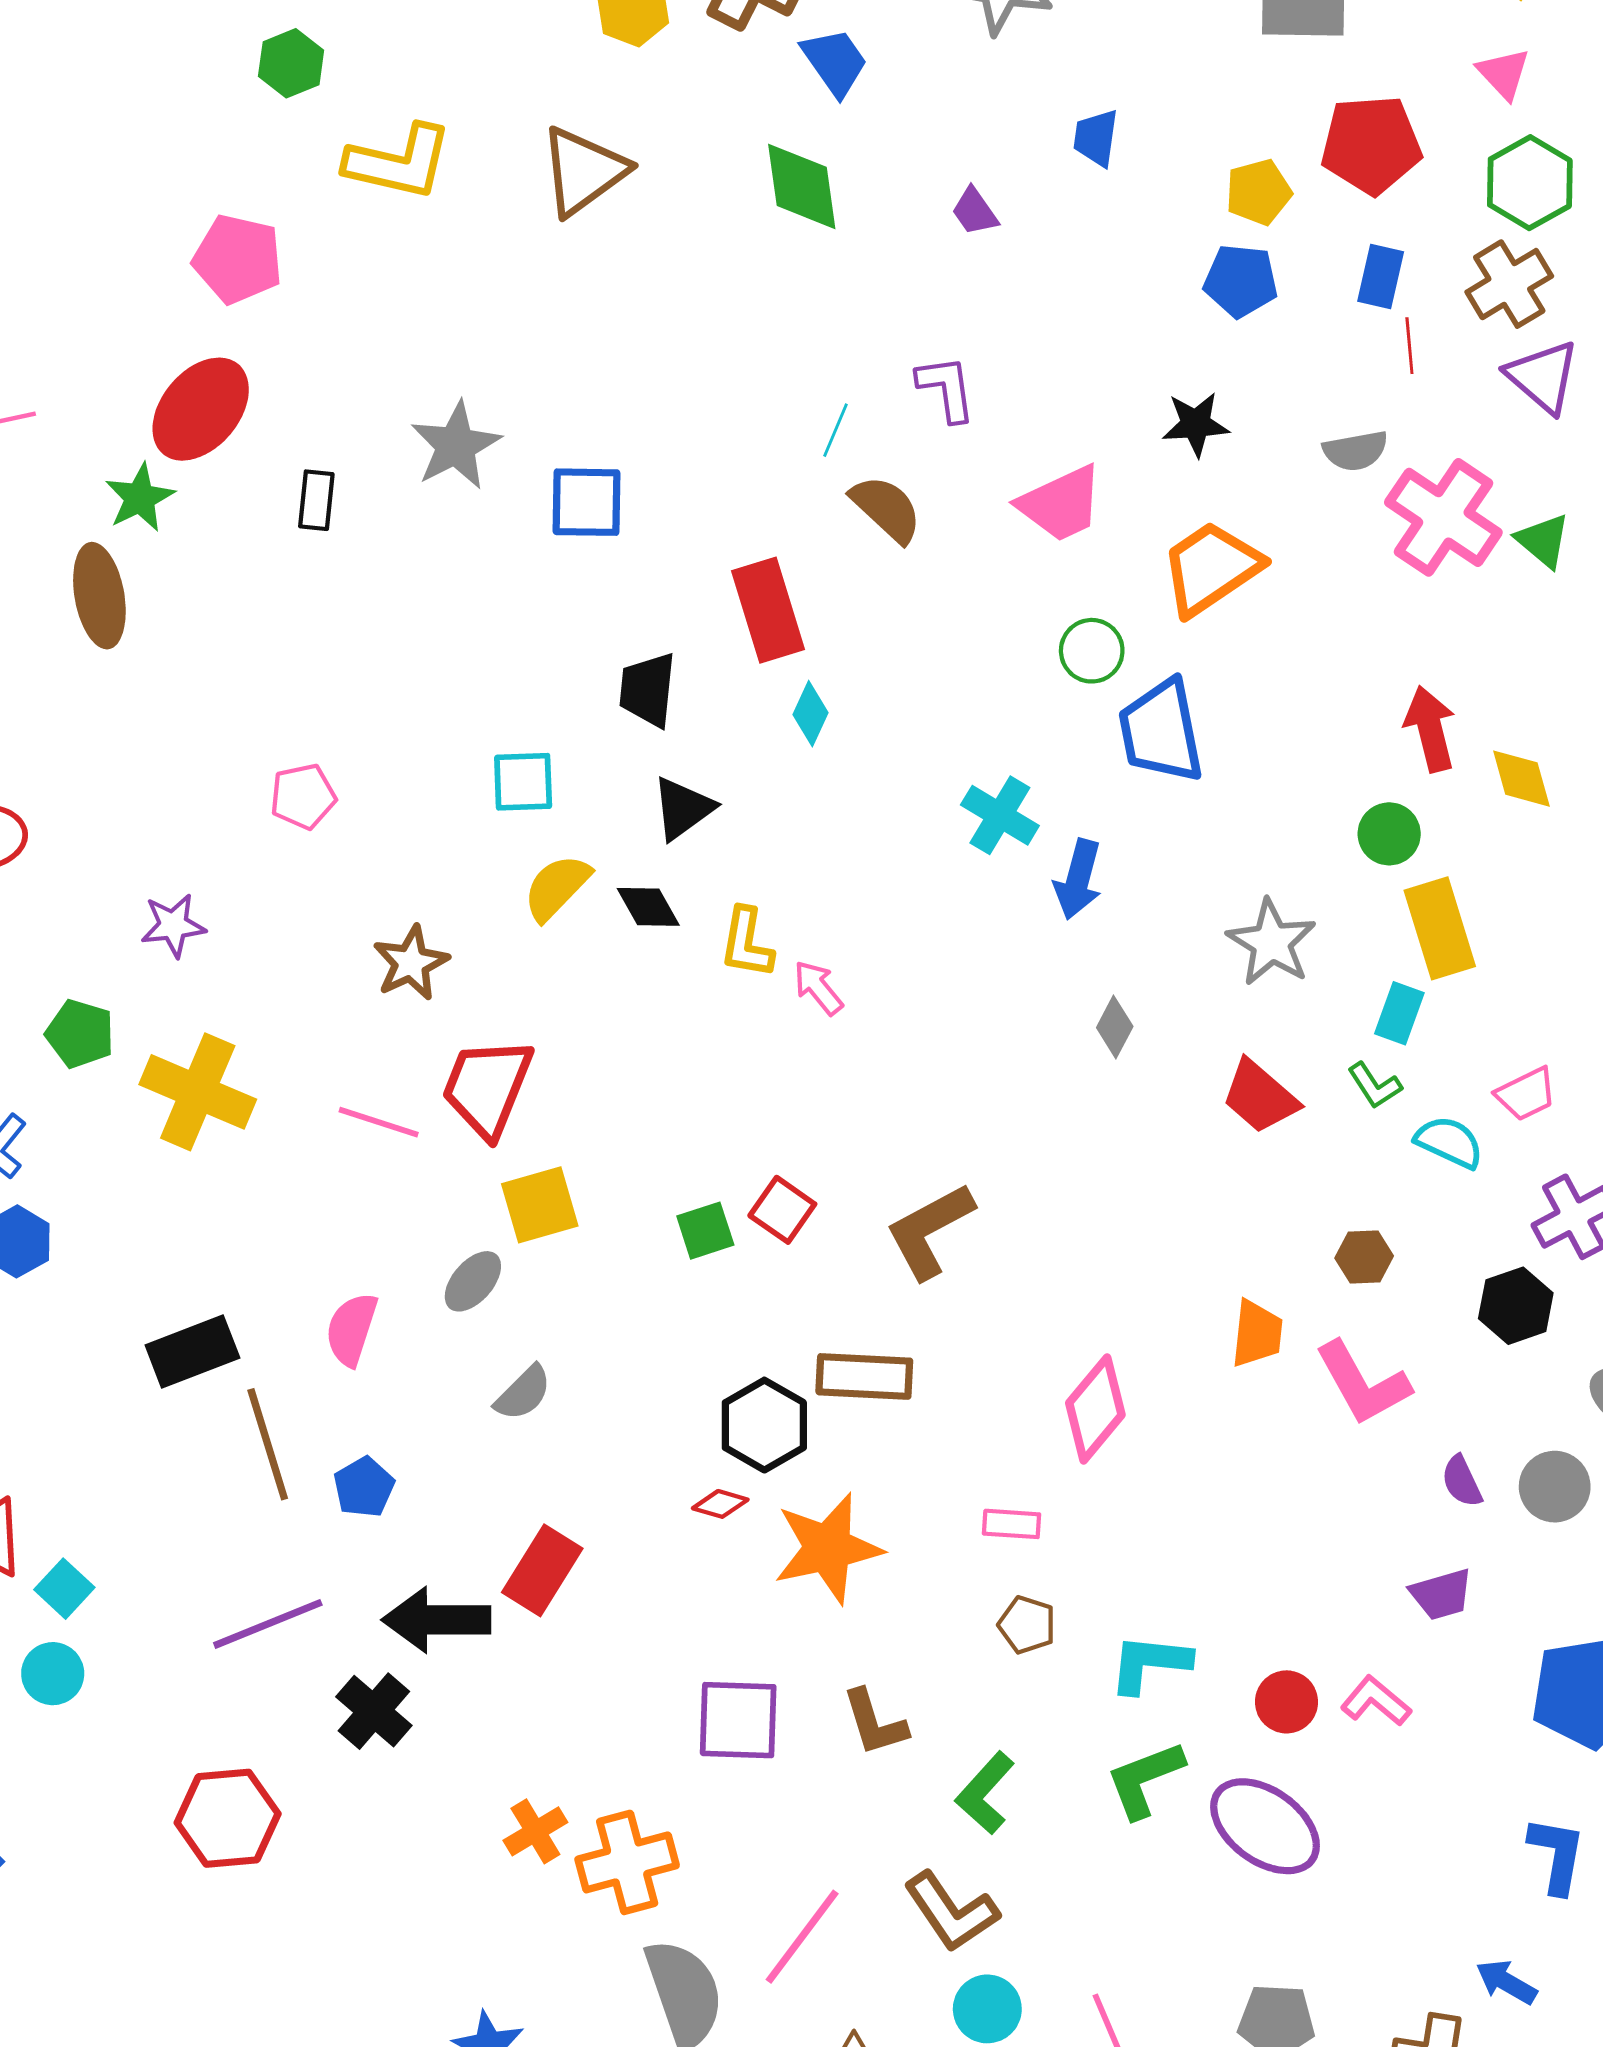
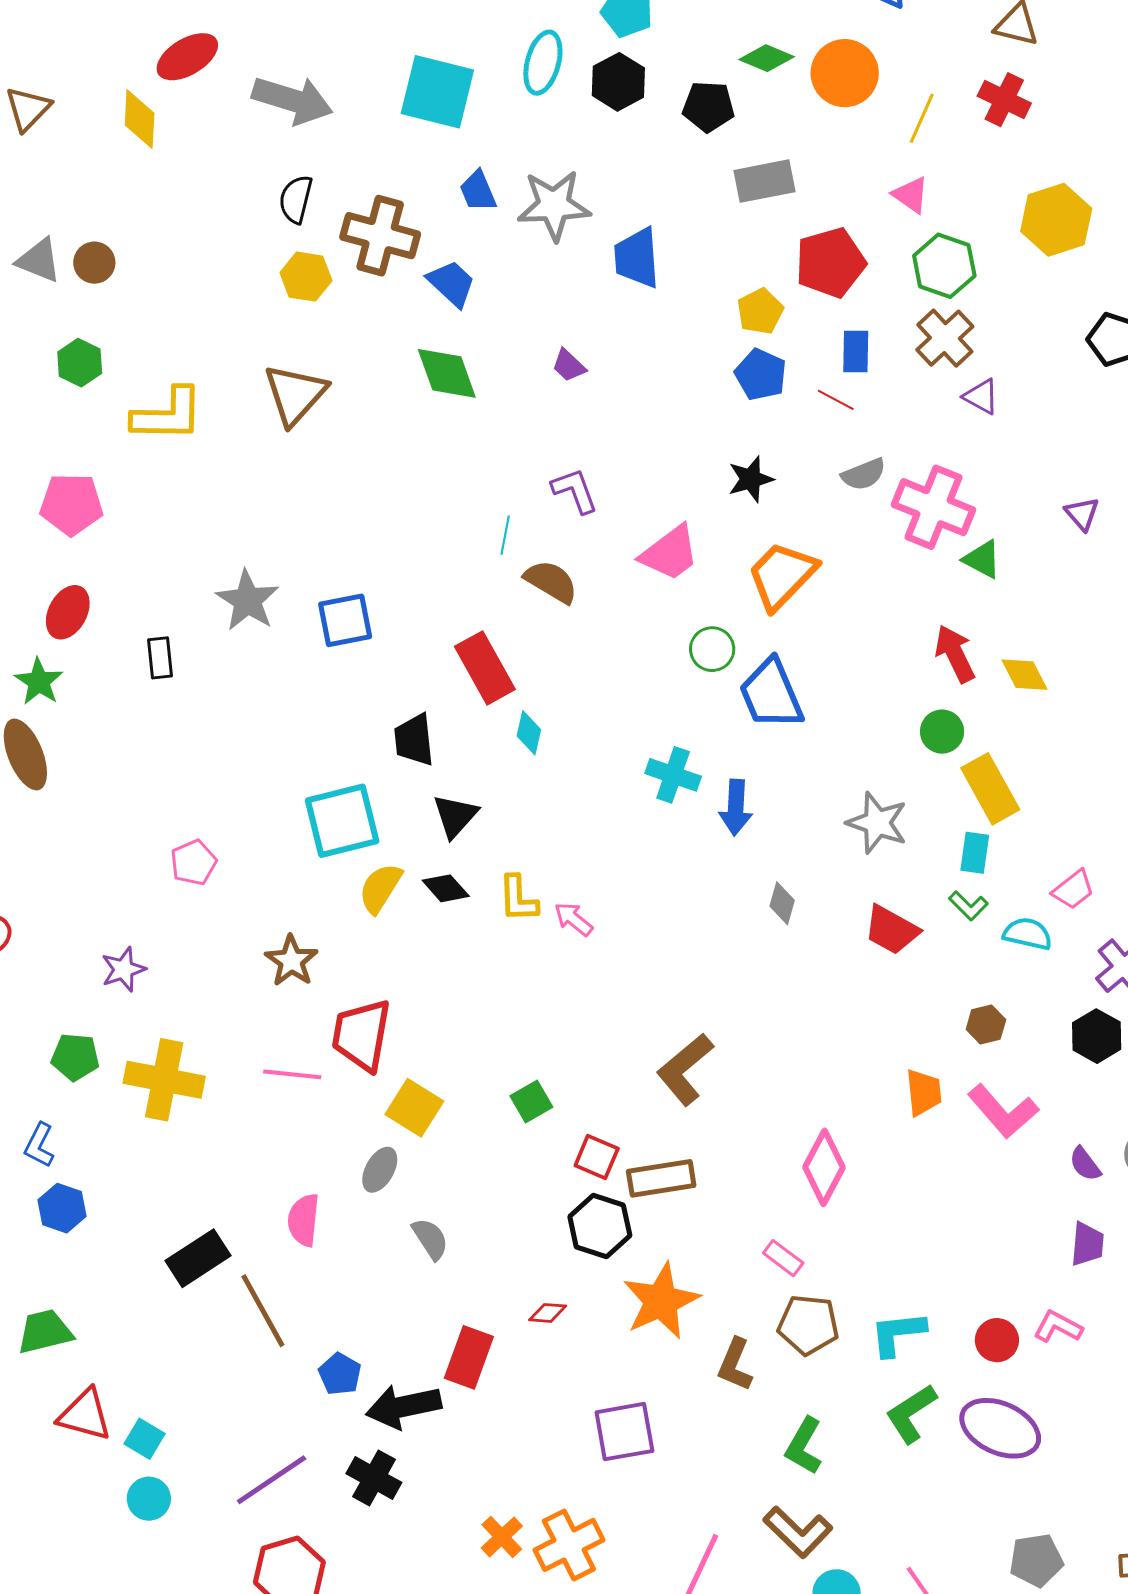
blue trapezoid: (1096, 138) -> (637, 258), moved, size x1.5
blue pentagon: (1241, 281) -> (761, 375), turned 30
red line: (1409, 346) -> (836, 400), moved, turned -45
purple triangle: (1543, 377) -> (981, 397), size x0.7
red ellipse: (201, 409) -> (68, 612), size x0.7
green triangle: (1543, 541) -> (982, 559), moved
cyan square: (523, 782) -> (342, 821), size x1.6
yellow square: (540, 1205) -> (414, 1108), turned -30
red square: (782, 1210) -> (597, 1157), moved
gray semicircle: (523, 1393) -> (430, 1239), turned -66
blue pentagon: (364, 1487) -> (340, 1374), moved
red diamond: (720, 1504) -> (548, 1313), moved
pink rectangle: (1012, 1524) -> (783, 1258), turned 45
purple trapezoid: (1441, 1594) -> (1087, 1244), turned -57
purple line: (268, 1624) -> (272, 1480), moved
brown pentagon: (1027, 1625) -> (808, 1325), size x1.5
brown L-shape: (875, 1723) -> (735, 1365), moved, turned 52

